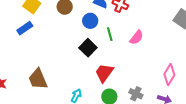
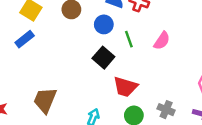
red trapezoid: (104, 73) -> (125, 87), turned -105
brown trapezoid: (38, 79) -> (45, 100), turned 50

